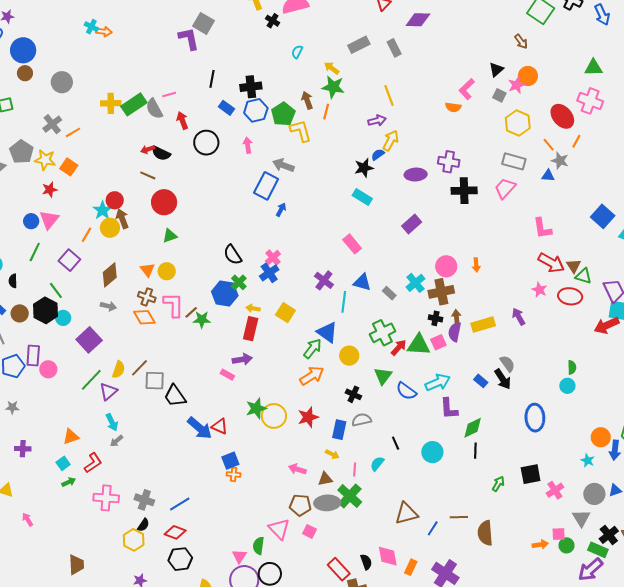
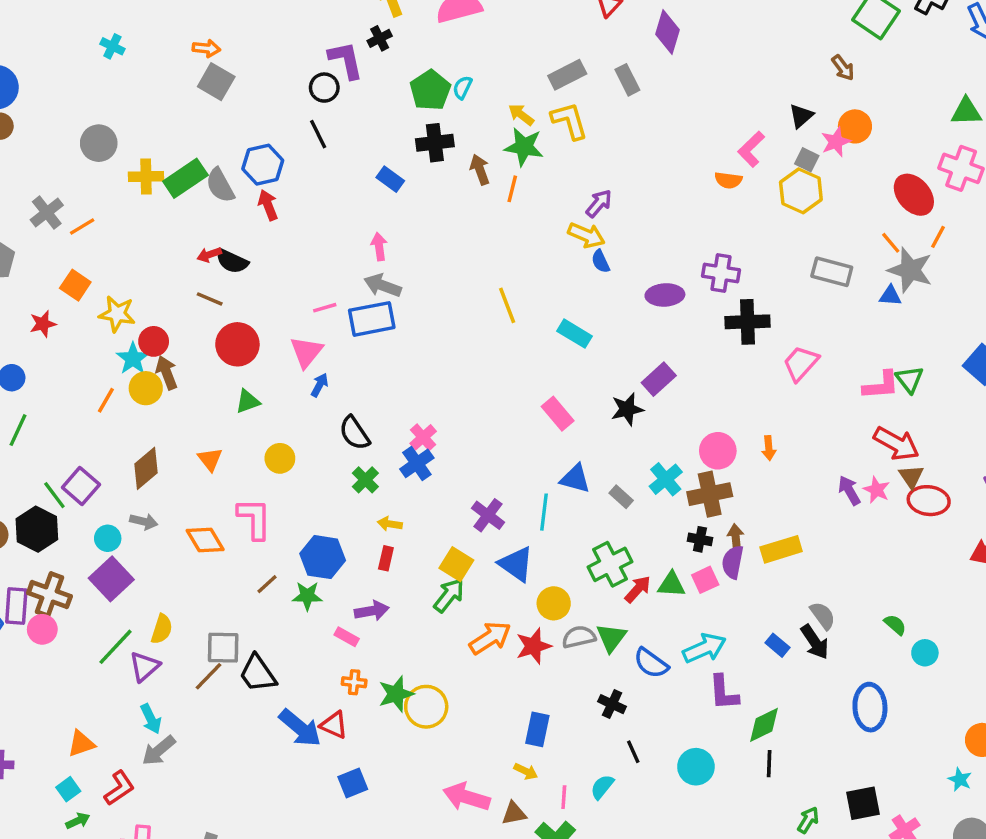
purple diamond: (418, 20) -> (668, 32), turned -75
black cross: (273, 21) -> (380, 38), moved, turned 32
gray square: (204, 23) -> (216, 82), moved
orange arrow: (104, 32) -> (206, 48), moved
purple L-shape: (189, 39) -> (346, 60), moved
black line: (212, 79) -> (318, 134), turned -36
gray circle: (62, 82) -> (99, 143), moved
black cross: (251, 87) -> (435, 143), moved
pink line: (169, 94) -> (325, 308), moved
yellow line: (389, 95) -> (507, 305), moved
blue rectangle: (226, 108) -> (390, 179), moved
blue hexagon: (256, 110) -> (263, 165), moved
green pentagon: (283, 114) -> (430, 90), moved
purple arrow: (377, 121) -> (599, 203), turned -36
yellow hexagon: (518, 123) -> (801, 191), moved
yellow L-shape: (301, 131) -> (569, 121), moved
yellow arrow: (391, 140) -> (586, 235), moved, turned 85
black circle: (206, 143) -> (324, 88), moved, size x0.7
blue semicircle: (378, 155) -> (601, 261), turned -80
yellow star: (45, 160) -> (117, 314), moved
gray star: (560, 161) -> (910, 270), size x1.5
gray arrow: (283, 165) -> (383, 286), moved
black star: (364, 168) -> (627, 409), moved
blue rectangle: (266, 186) -> (372, 319), moved, turned 52
pink trapezoid: (505, 188) -> (801, 363), moved
blue arrow: (281, 210) -> (320, 385), moved
pink triangle: (49, 220) -> (306, 352), moved
pink L-shape: (542, 228) -> (881, 385), turned -85
purple square: (69, 260) -> (81, 486), moved
brown triangle: (574, 266) -> (911, 477), moved
yellow circle: (167, 271) -> (280, 458), moved
green triangle: (583, 276) -> (910, 379), moved, turned 36
purple cross: (324, 280) -> (488, 515), moved
blue hexagon: (225, 294) -> (323, 557), moved
brown cross: (147, 297) -> (49, 595), moved, size x1.4
brown line: (191, 312) -> (267, 584), moved
yellow square: (285, 313) -> (456, 564), moved
purple arrow: (519, 317) -> (849, 490), moved
cyan circle: (63, 318) -> (108, 538), moved
green star: (202, 320) -> (307, 596), moved
red rectangle: (251, 329) -> (386, 558), size x0.6
green triangle: (419, 345) -> (671, 585), size x0.7
green arrow: (313, 349) -> (449, 595), moved
green semicircle: (572, 367) -> (895, 625), moved, turned -48
brown line: (140, 368) -> (208, 676), moved
black cross: (353, 394) -> (612, 704), moved
red star: (308, 417) -> (534, 646), moved
gray semicircle: (362, 420) -> (579, 637), moved
gray arrow: (116, 441) -> (159, 751), size x1.5
pink arrow: (297, 469) -> (467, 797), size x1.5
orange cross: (234, 474) -> (354, 682), moved

